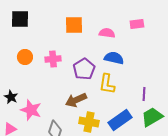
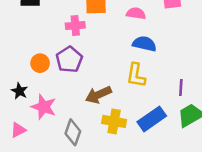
orange circle: (25, 57) -> (40, 63), moved
pink cross: (53, 59) -> (75, 26), moved
purple pentagon: (84, 69) -> (69, 60), moved

